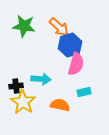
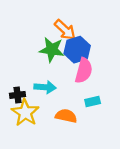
green star: (24, 26) -> (52, 50), moved

